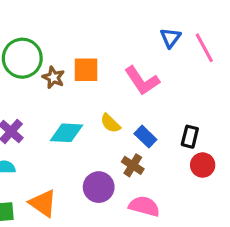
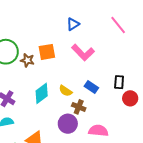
blue triangle: (170, 38) -> (73, 24), moved, turned 32
yellow semicircle: (110, 123) -> (66, 91), moved
cyan diamond: (66, 133) -> (42, 93), turned -30
brown cross: (133, 165) -> (79, 107), moved

